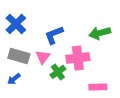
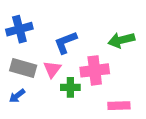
blue cross: (16, 24) -> (19, 29), turned 30
green cross: (58, 72) -> (70, 87), turned 35

